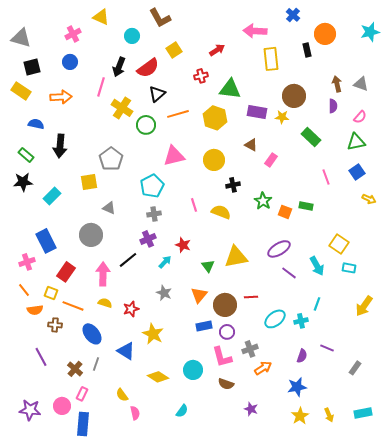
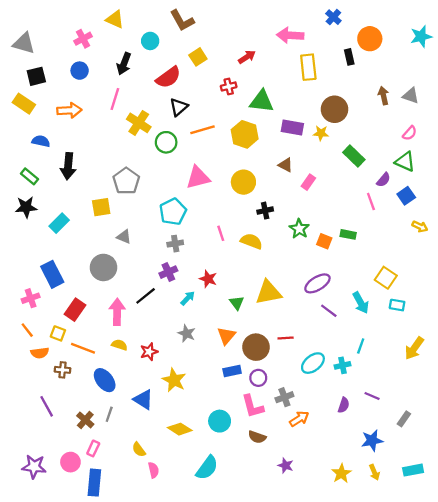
black arrow: (119, 67) -> (124, 64), moved
purple semicircle: (333, 106) -> (383, 180), moved, turned 40
green triangle: (356, 142) -> (405, 162), turned 36
blue star: (297, 387) -> (372, 440), moved
cyan semicircle: (182, 411) -> (207, 468), size x1.6

